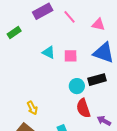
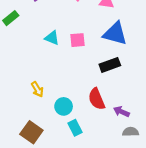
cyan circle: (77, 86) -> (64, 106), moved
yellow arrow: (32, 108) -> (37, 89), moved

